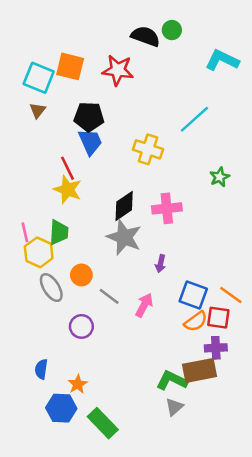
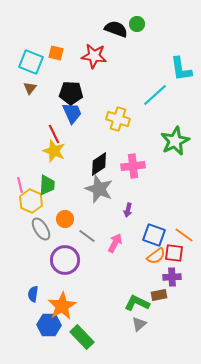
cyan L-shape: (222, 60) -> (181, 69), moved, turned -124
orange square: (70, 66) -> (56, 53), size x0.7
green star: (220, 177) -> (175, 141), size x1.8
purple circle: (81, 326) -> (65, 260), size x1.5
brown rectangle: (199, 370) -> (159, 295), size x0.6
orange star: (78, 384) -> (62, 306), size x1.8

